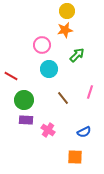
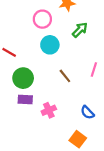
pink cross: (48, 130) -> (49, 110), turned 32
blue semicircle: (84, 132) -> (87, 112), turned 72
orange square: (75, 157) -> (78, 139), turned 35

